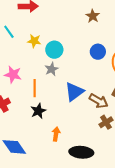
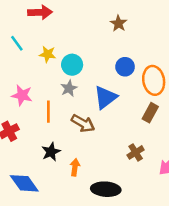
blue triangle: (74, 92) -> (106, 97), moved
brown arrow: (99, 101) -> (83, 123), moved
black star: (38, 111) -> (51, 152), moved

